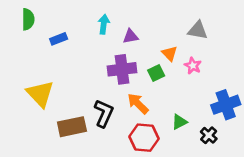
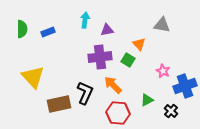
green semicircle: (28, 19) -> (22, 29), moved
pink star: (193, 66) -> (163, 71), moved
green square: (156, 73) -> (128, 60), turned -32

